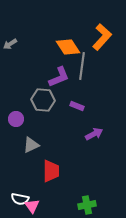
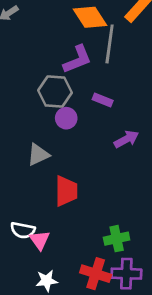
purple circle: (16, 119) -> (66, 118), moved

